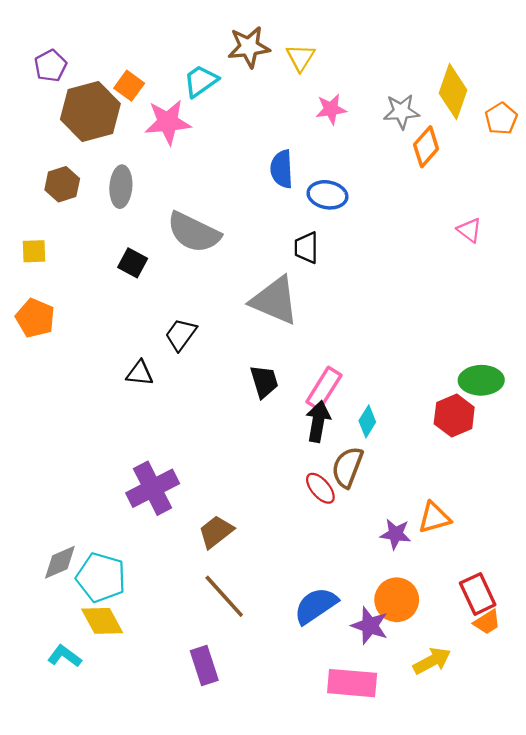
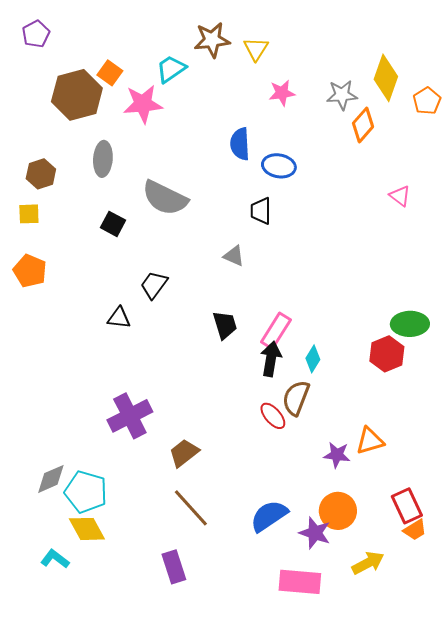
purple pentagon: (50, 66) -> (36, 34), moved
brown hexagon: (62, 184) -> (41, 174), moved
gray triangle: (275, 300) -> (234, 256), size x0.5

